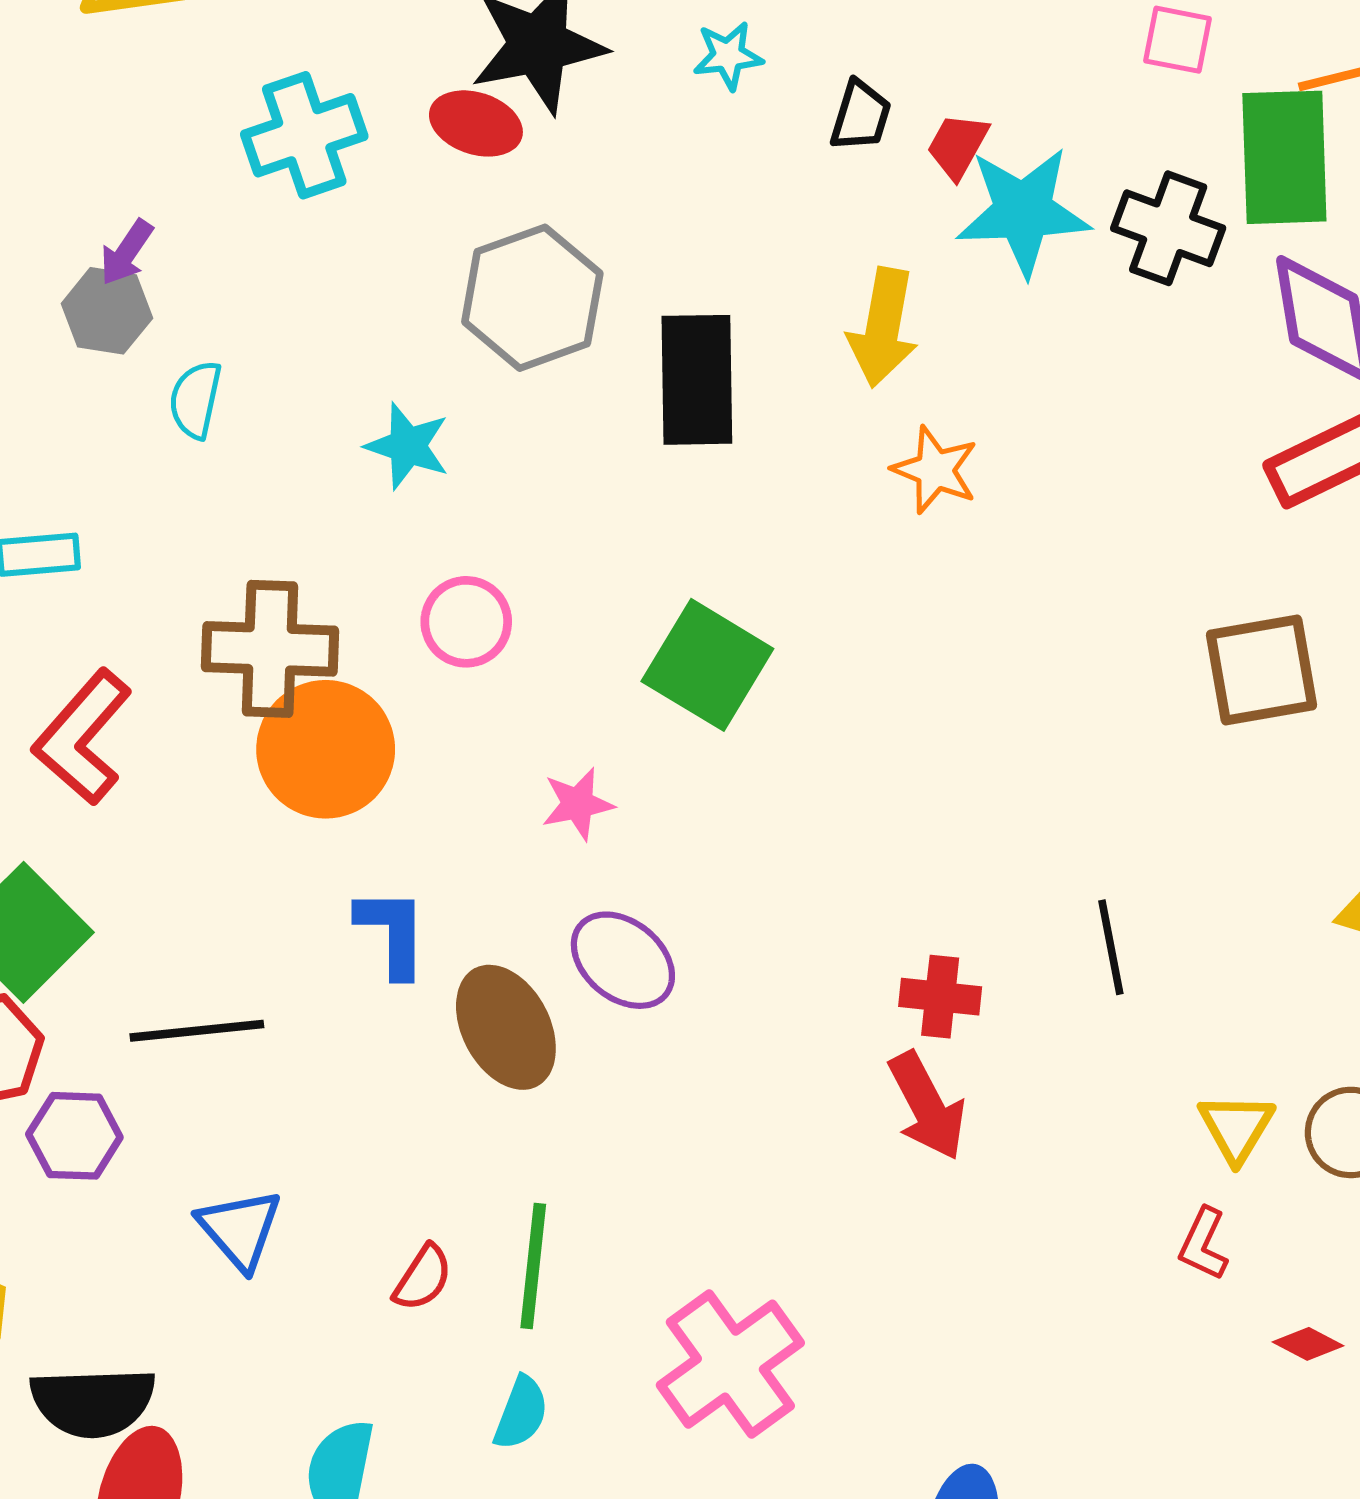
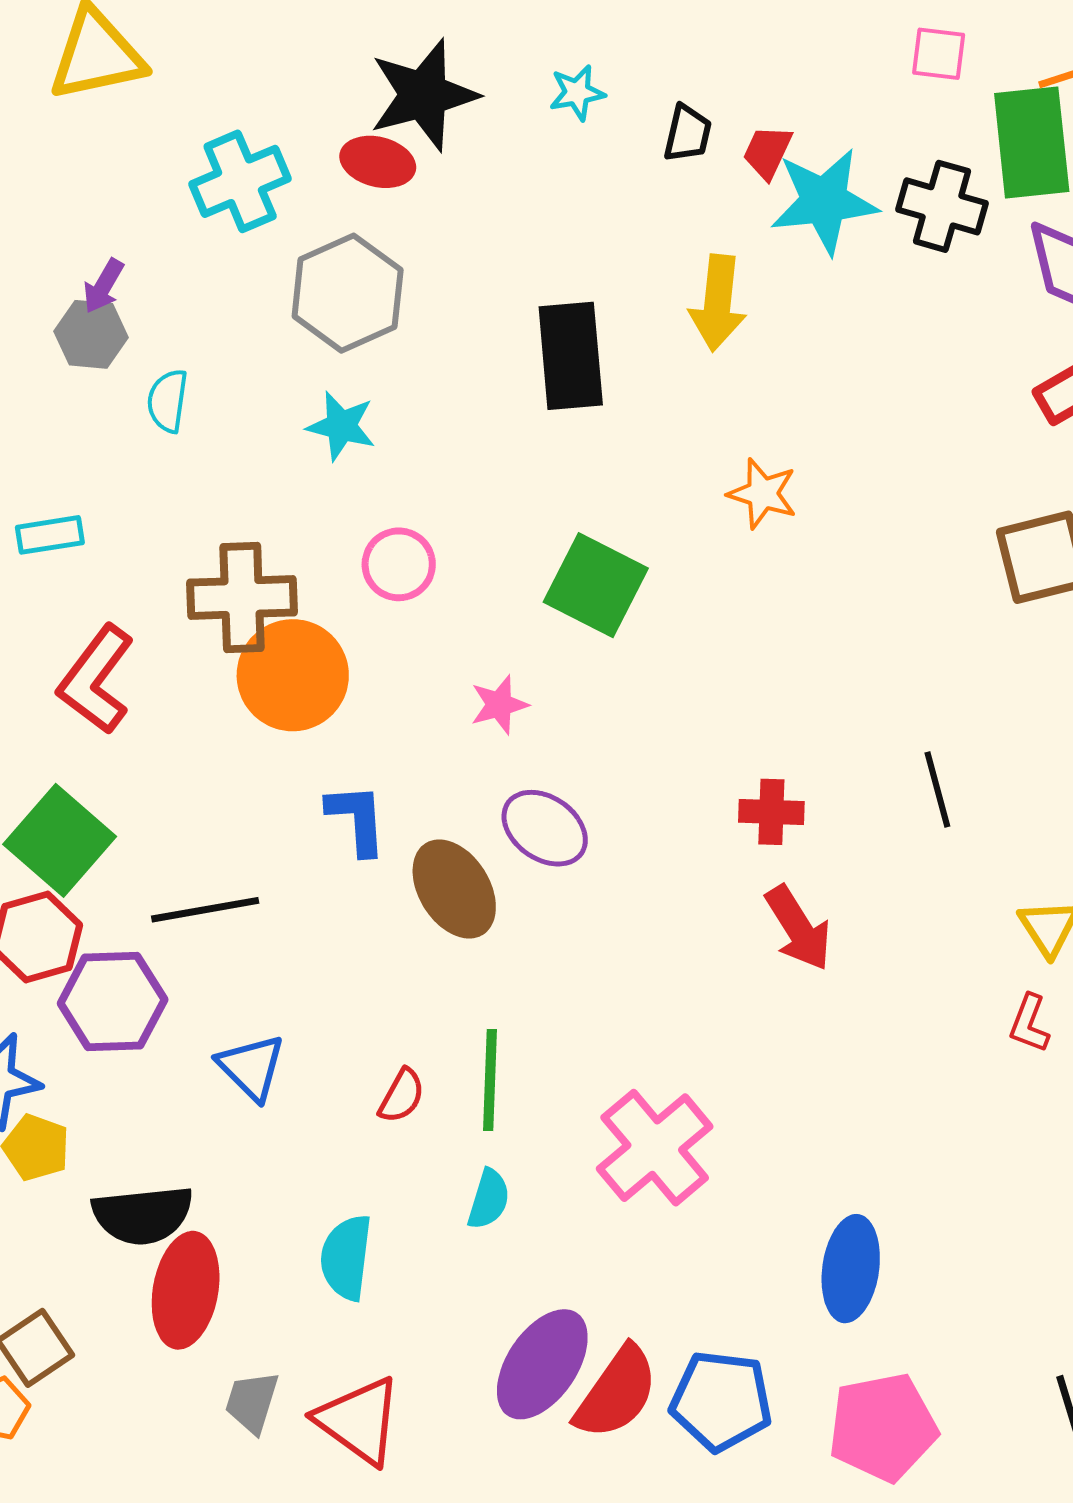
gray hexagon: (532, 298) -> (348, 293), moved
orange star: (935, 470) -> (763, 494), moved
red cross: (940, 997) -> (771, 812), moved
purple hexagon: (74, 1136) -> (113, 1001), size x1.4

